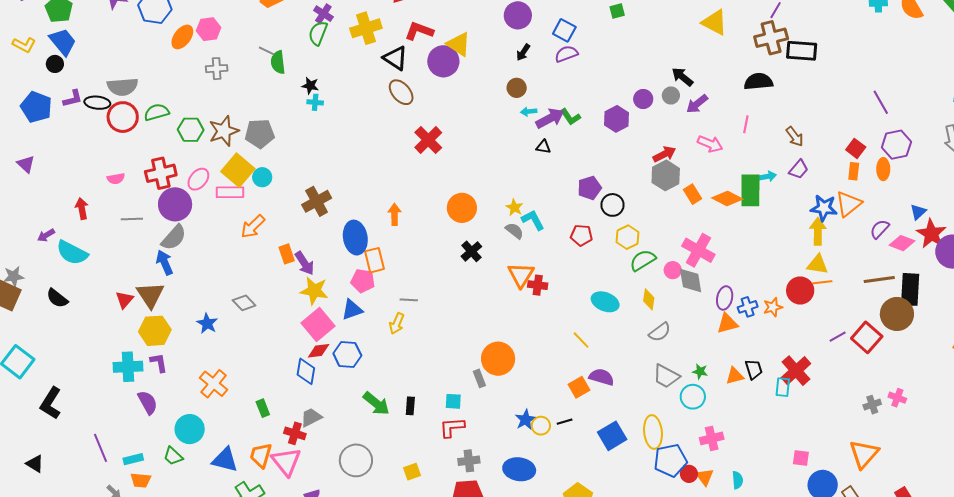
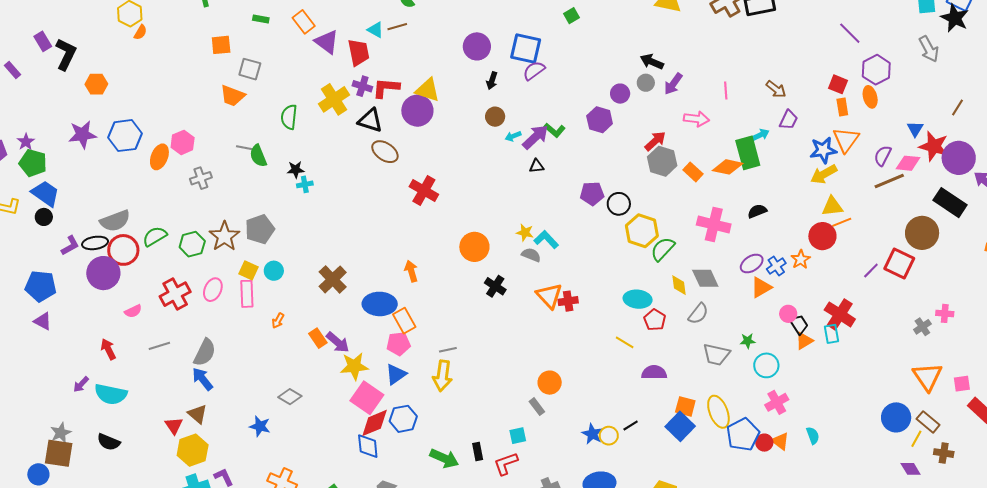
purple cross: (323, 14) -> (362, 86), moved
blue square: (564, 30) -> (526, 49), size x1.4
black semicircle: (758, 81) -> (757, 211), moved, size x0.7
blue pentagon: (36, 107) -> (41, 286), moved
yellow square: (238, 170) -> (248, 270), size x0.6
purple pentagon: (589, 188) -> (592, 194), turned 30
pink rectangle: (230, 192) -> (247, 294), turned -76
purple circle: (175, 204) -> (103, 273), moved
orange arrow: (253, 226) -> (278, 321), size x0.6
yellow arrow: (818, 231) -> (824, 174), turned -104
red pentagon: (581, 235) -> (655, 320), moved, turned -30
yellow hexagon: (628, 237) -> (642, 231), size x1.4
blue ellipse: (355, 238) -> (380, 304), turned -64
pink circle: (673, 270) -> (788, 314), moved
brown line: (879, 279) -> (889, 181), moved
gray diamond: (691, 280) -> (705, 278), moved
black rectangle: (910, 289) -> (950, 203), moved, turned -44
brown triangle: (150, 295) -> (197, 414), size x0.7
purple ellipse: (725, 298) -> (752, 263), turned 60
yellow arrow: (397, 324) -> (443, 376), size x1.4
yellow hexagon: (155, 331) -> (193, 450), moved
red diamond: (319, 351) -> (375, 423), size x1.4
orange circle: (498, 359) -> (550, 383), size x0.7
orange triangle: (735, 376) -> (804, 341), moved
orange square: (579, 387) -> (685, 406), moved, turned -30
cyan circle: (693, 397) -> (766, 365), moved
red L-shape: (452, 427) -> (506, 464), moved
pink square: (801, 458) -> (962, 384), moved

